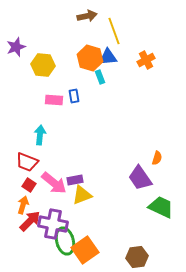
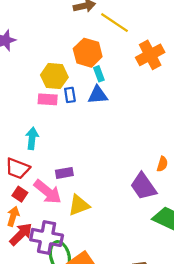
yellow line: (114, 31) -> (114, 23), turned -36
blue triangle: (108, 57) -> (98, 95), moved
orange cross: (146, 60) -> (150, 55), size x1.4
yellow hexagon: (43, 65) -> (54, 76), moved
purple rectangle: (75, 180) -> (64, 173), moved

